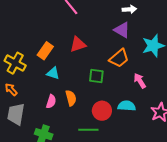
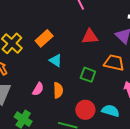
red triangle: (78, 44) -> (90, 37), moved
orange trapezoid: (119, 58) -> (114, 63), turned -140
cyan triangle: (53, 73) -> (56, 61), moved

